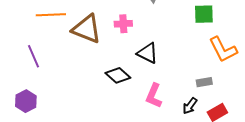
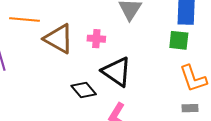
black triangle: (148, 53) -> (117, 72), size x1.4
gray rectangle: (204, 82) -> (190, 108), moved

